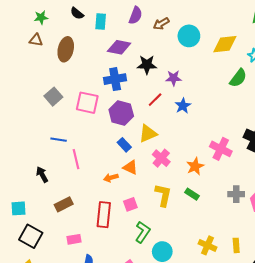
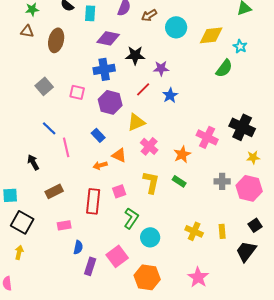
pink square: (87, 103) -> (77, 92), size x0.7
blue line: (59, 140) -> (49, 128), turned 35
blue rectangle: (124, 145) -> (98, 135), moved

